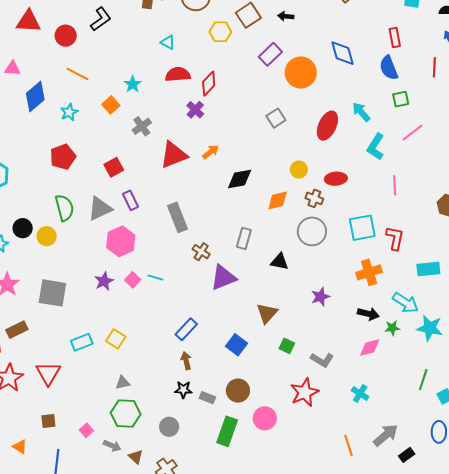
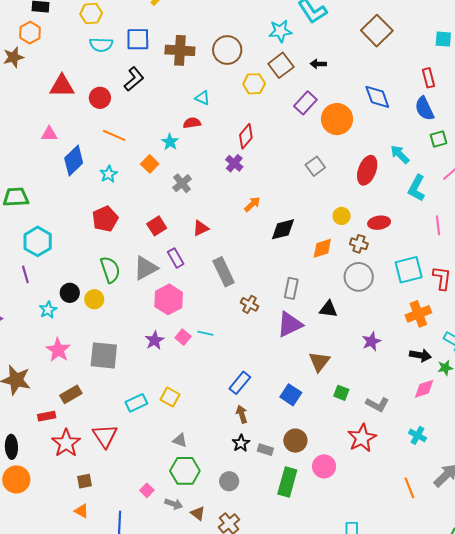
red semicircle: (178, 74) -> (192, 123), moved, size x0.7
red triangle: (174, 155) -> (201, 228), moved, size x0.6
purple triangle: (223, 278) -> (290, 324), moved
gray triangle: (123, 383) -> (180, 440), turned 35
black star: (183, 390) -> (241, 443), turned -30
brown square: (48, 421) -> (84, 481), moved

